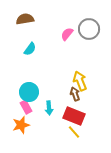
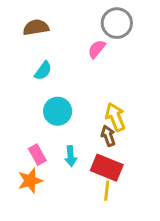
gray circle: (89, 29) -> (117, 23), moved
cyan circle: (29, 92) -> (58, 111), moved
yellow line: (74, 132) -> (107, 191), turned 48

